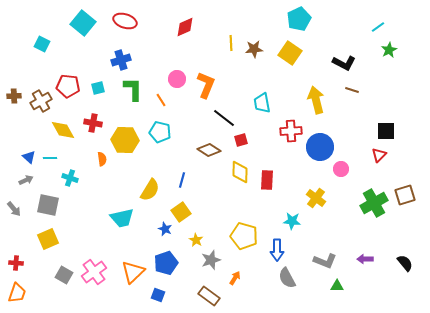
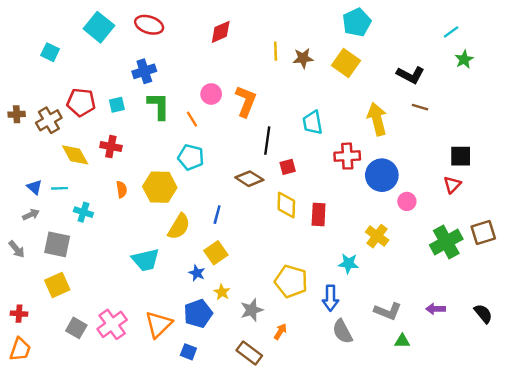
black line: (224, 118) -> (267, 141), turned 60
yellow hexagon: (125, 140) -> (160, 187), moved
yellow star: (196, 240) -> (222, 292), moved

